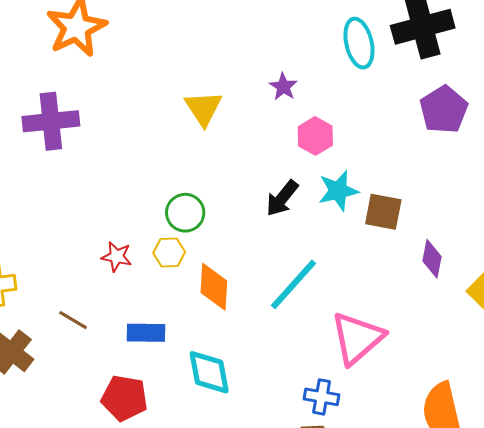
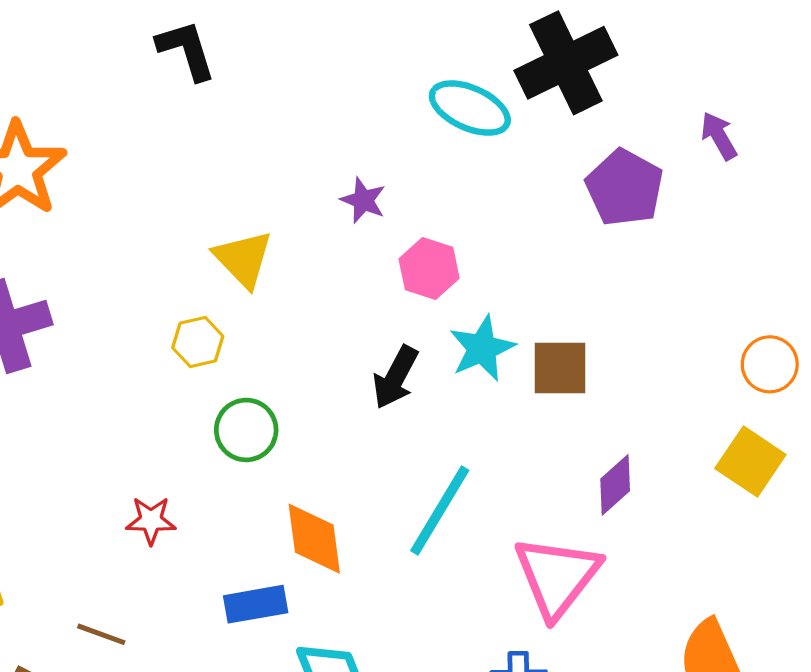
cyan ellipse: (359, 43) -> (470, 108), turned -42
yellow hexagon: (169, 253) -> (198, 342), moved
purple diamond: (432, 259) -> (615, 485), moved, turned 48
blue rectangle: (146, 333) -> (256, 604), moved

